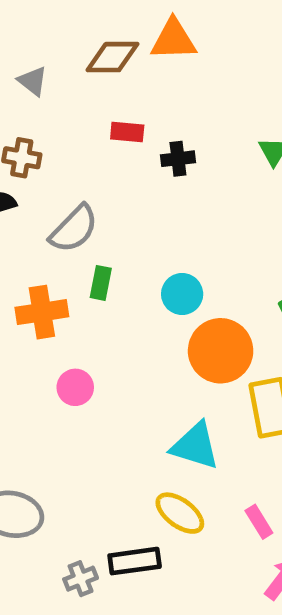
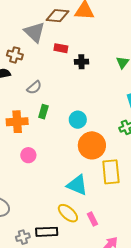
gray triangle: (33, 81) -> (35, 32), moved, size x1.6
gray semicircle: (74, 229) -> (34, 87), size x0.7
pink rectangle: (259, 522) -> (92, 219), moved

